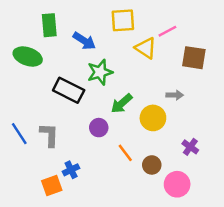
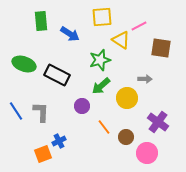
green ellipse: (28, 57) -> (24, 64), moved
green star: (100, 72) -> (100, 60), moved
purple cross: (190, 147) -> (158, 122), size x1.5

